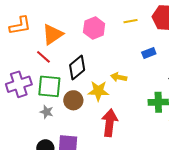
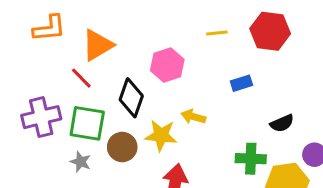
pink hexagon: (94, 28) -> (167, 65), moved
black diamond: (77, 68) -> (131, 98), turned -35

